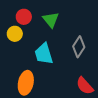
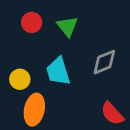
yellow circle: (15, 34) -> (20, 79), moved
gray diamond: (79, 47) -> (104, 62), turned 35

